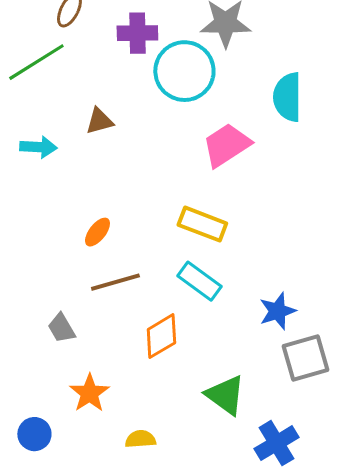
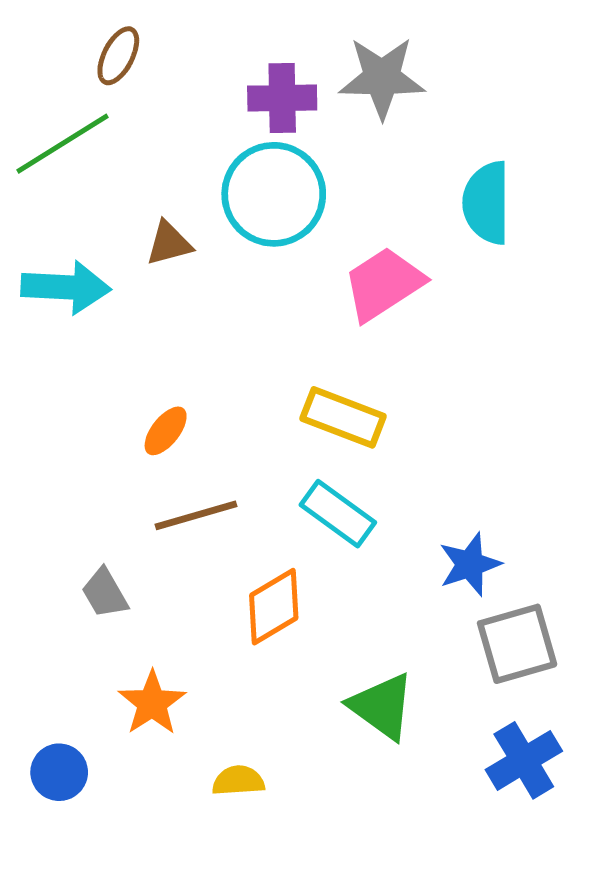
purple cross: (137, 33) -> (282, 98), moved
cyan circle: (184, 71) -> (274, 194), moved
cyan arrow: (38, 147) -> (66, 287), size x1.4
blue cross: (276, 443) -> (524, 760), moved

